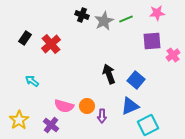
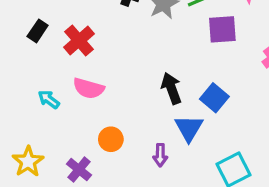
purple square: (152, 41) -> (222, 29), moved
pink semicircle: (64, 106) -> (89, 88), moved
orange circle: (87, 106) -> (111, 139), moved
blue triangle: (130, 106) -> (189, 128), moved, turned -36

